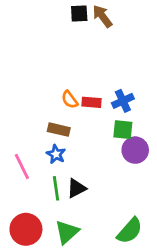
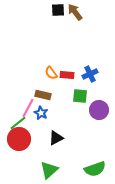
green square: (123, 130) -> (80, 96), moved
pink line: (22, 166) -> (28, 108), moved, turned 54
green line: (56, 188) -> (18, 123), moved, turned 60
red circle: (26, 229) -> (19, 139), moved
green semicircle: (130, 231) -> (95, 169), turned 30

